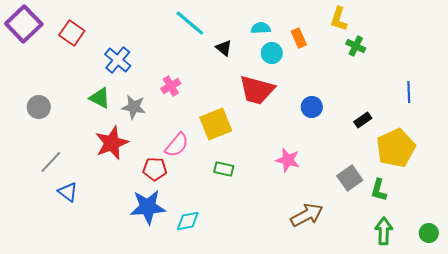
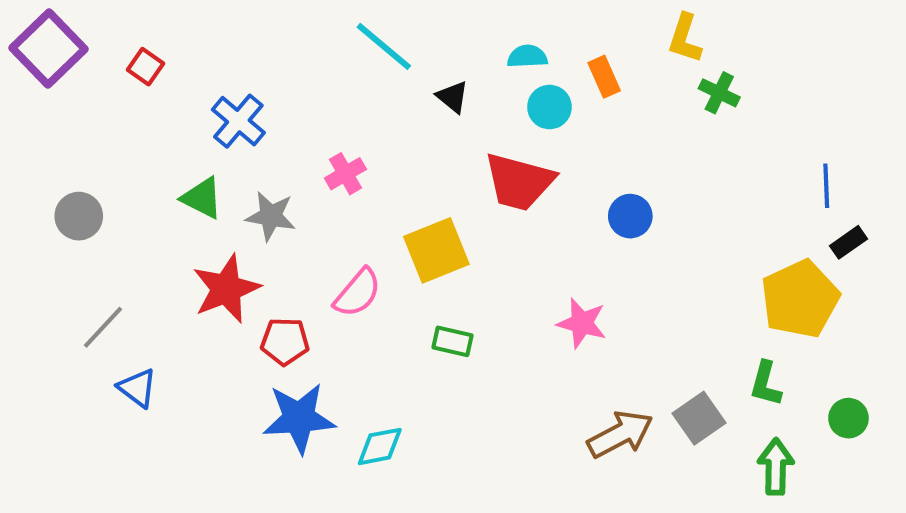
red square: (72, 33) -> (145, 67), size x0.7
black rectangle: (363, 120) -> (848, 242), moved
red pentagon: (155, 169) -> (285, 341), moved
gray square: (350, 178) -> (699, 418), moved
green circle: (429, 233) -> (848, 418), moved

